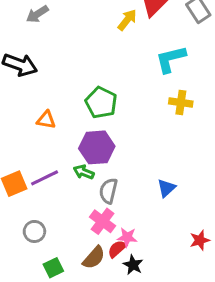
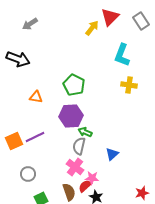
cyan L-shape: (171, 59) -> (122, 55), turned -55
green arrow: (84, 172) -> (85, 132), moved
blue triangle: (166, 188) -> (112, 154), moved
red star: (200, 240) -> (142, 193), moved
brown semicircle: (94, 258) -> (69, 192), turned -60

